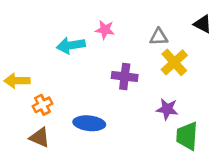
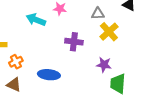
cyan arrow: (71, 45) -> (36, 20), turned 30

